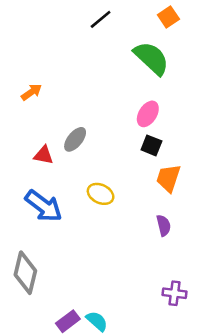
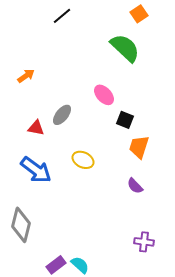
black line: (101, 19) -> (62, 16), moved
pink ellipse: (148, 114) -> (104, 95), moved, turned -75
purple semicircle: (164, 225) -> (135, 186), turned 150

